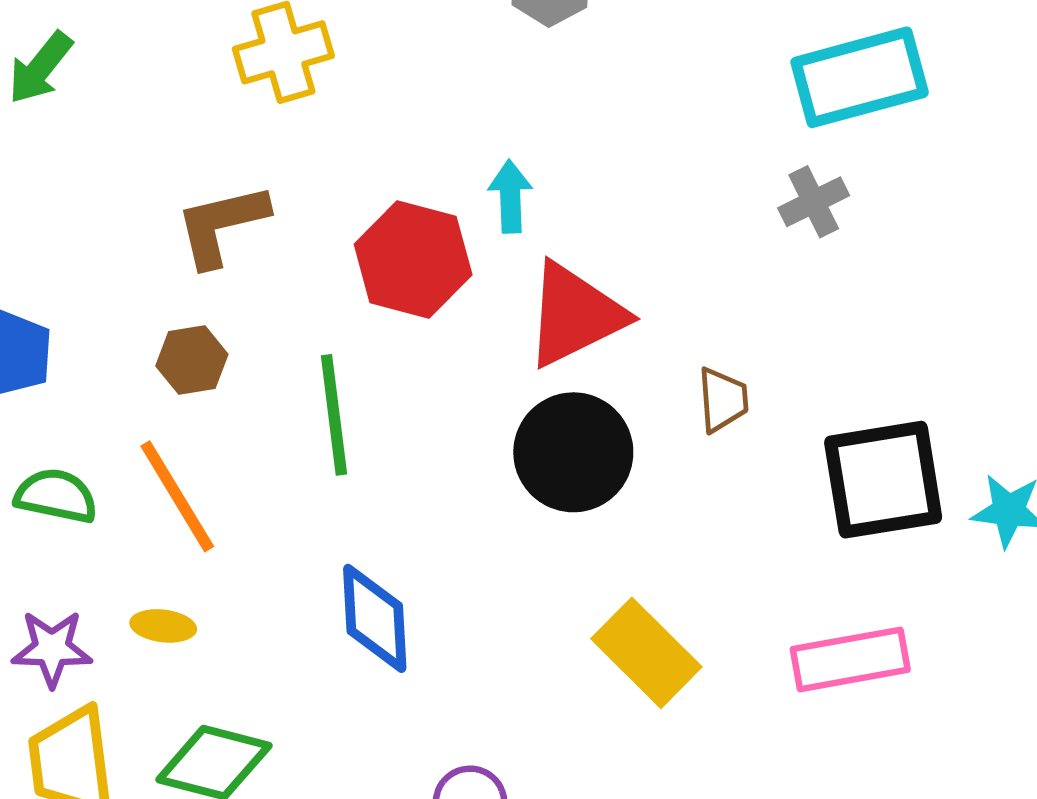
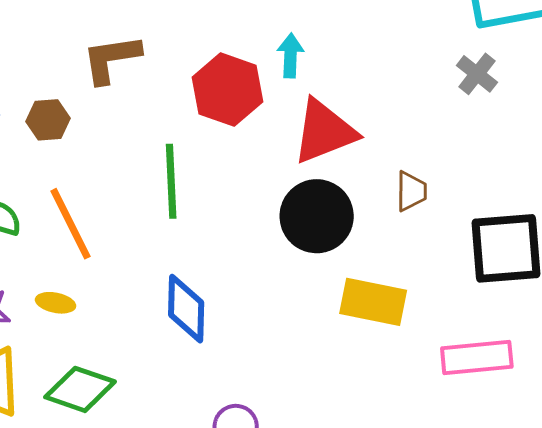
gray cross: (814, 202) -> (477, 74), turned -30
brown hexagon: (192, 360) -> (48, 120), moved
yellow rectangle: (646, 653) -> (373, 302), moved, turned -38

